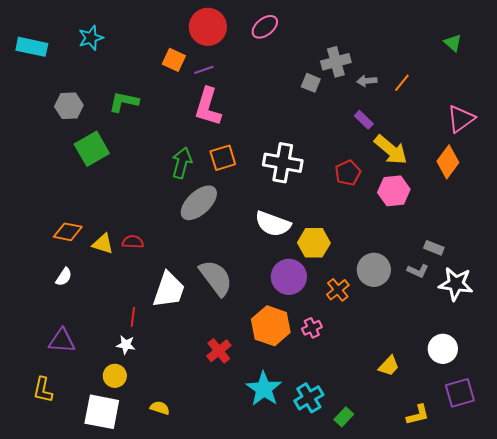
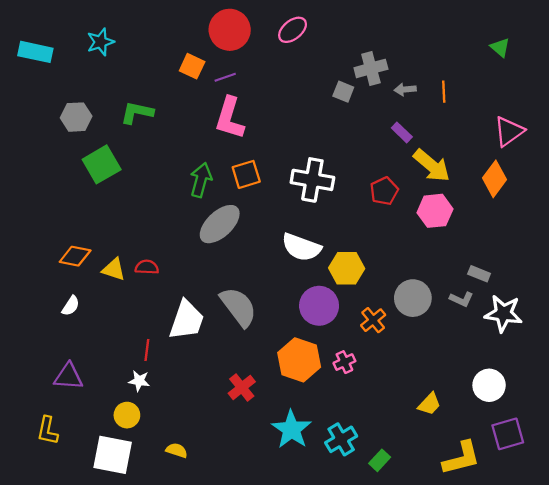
orange line: (402, 83) -> (444, 92), turned -42
yellow L-shape: (418, 415) -> (461, 458), size x1.5

